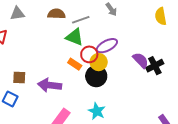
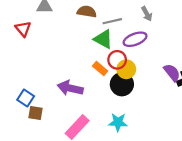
purple ellipse: (107, 46) -> (135, 39), moved
brown square: (19, 78) -> (35, 113), moved
cyan star: (97, 111) -> (118, 122), turned -30

